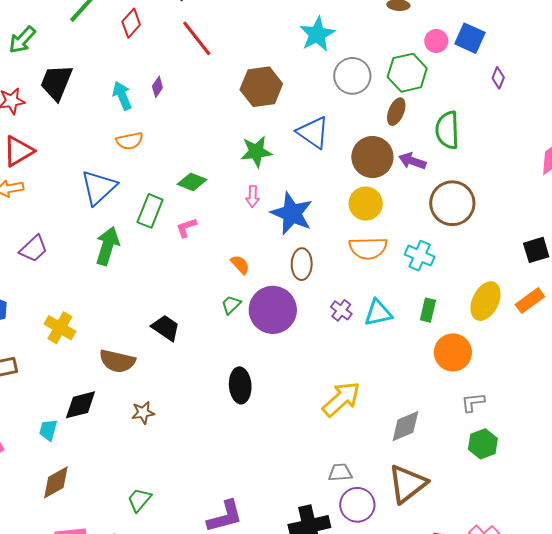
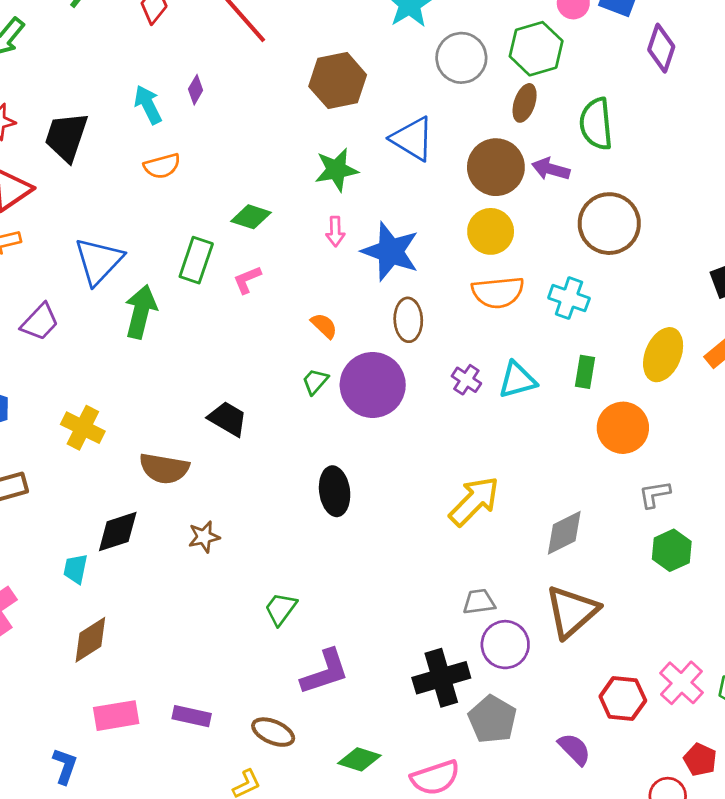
purple diamond: (498, 78) -> (661, 48), size x1.6
black trapezoid: (56, 82) -> (66, 137), moved
blue triangle: (99, 187) -> (99, 261), moved
green trapezoid: (139, 500) -> (281, 609), moved

